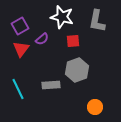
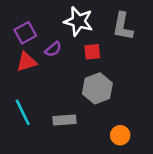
red triangle: (21, 49) -> (27, 62), turned 36
gray rectangle: (51, 85) -> (64, 120), moved

